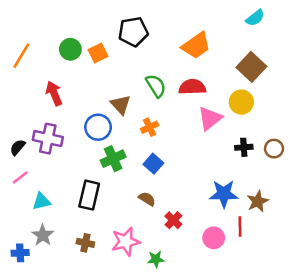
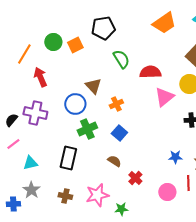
orange trapezoid: (196, 46) -> (164, 23), moved
orange line: (21, 56) -> (24, 54), moved
green semicircle: (156, 86) -> (121, 59), moved
blue star: (224, 194) -> (175, 157), size x0.6

